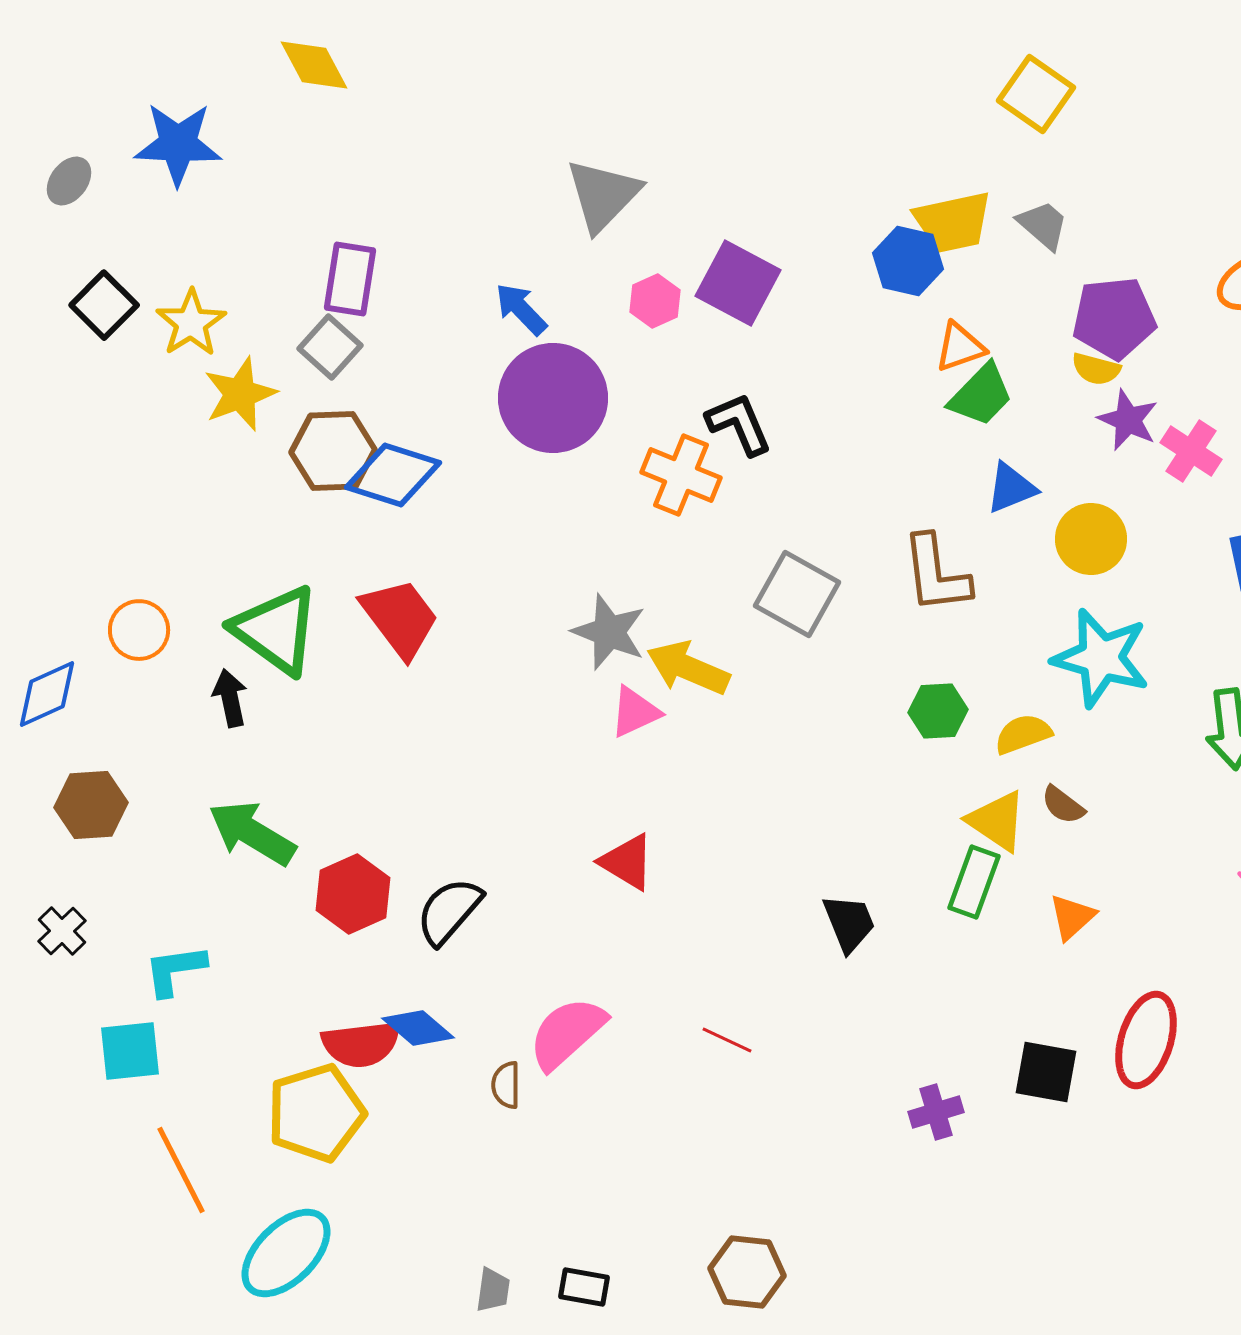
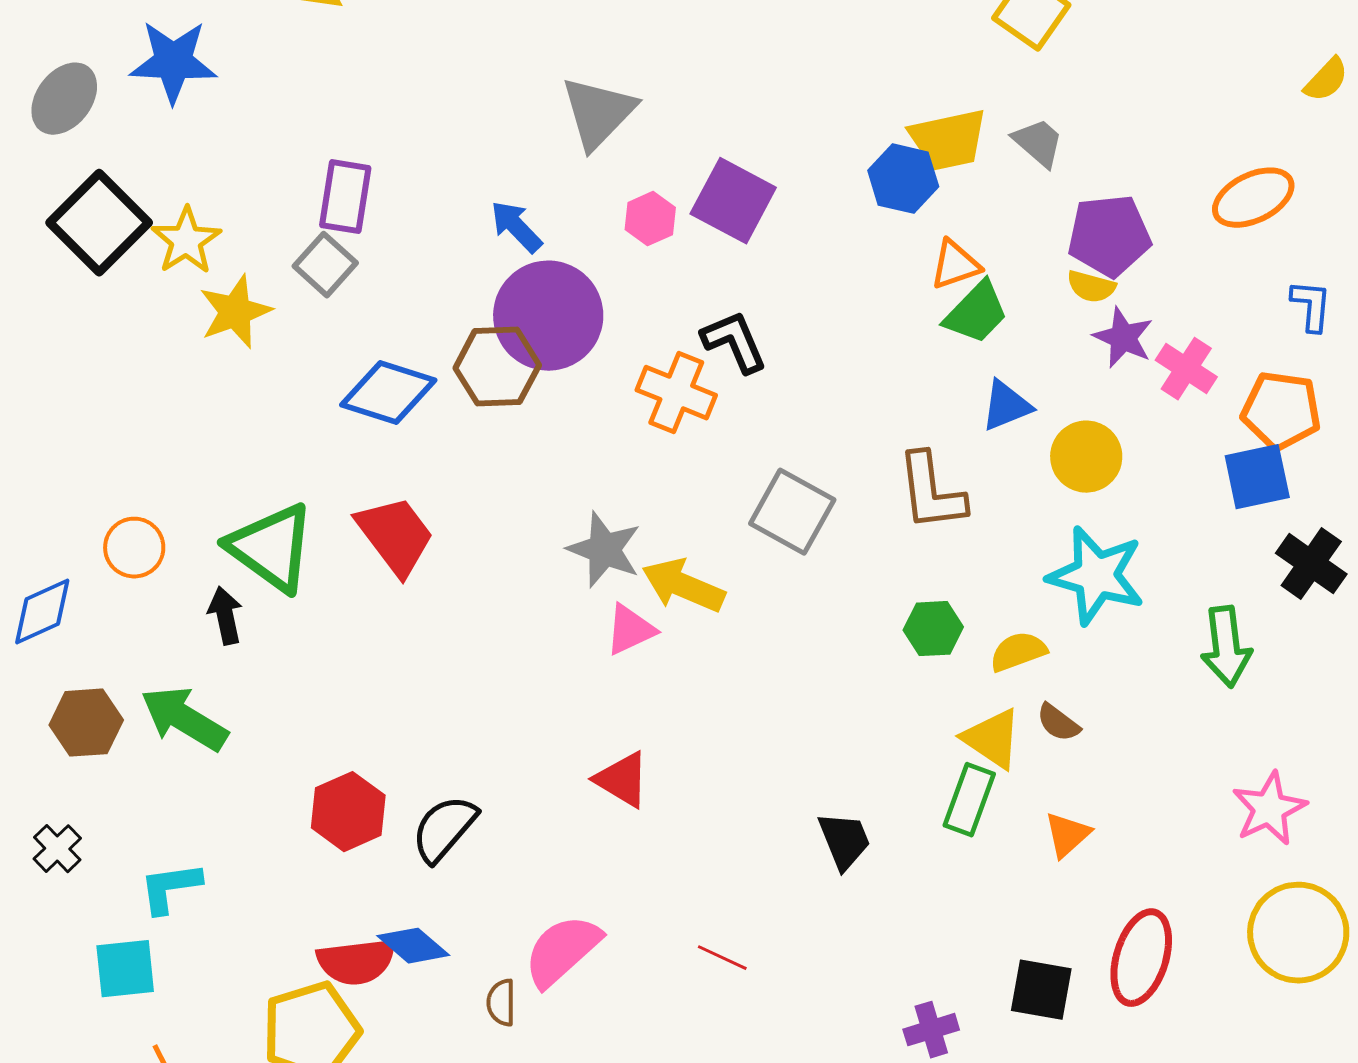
gray ellipse: (69, 181) -> (64, 99), size x1.5
black square: (104, 305) -> (99, 223), size x1.5
brown hexagon: (333, 451) -> (497, 367), moved
green arrow: (252, 833) -> (184, 719), moved

